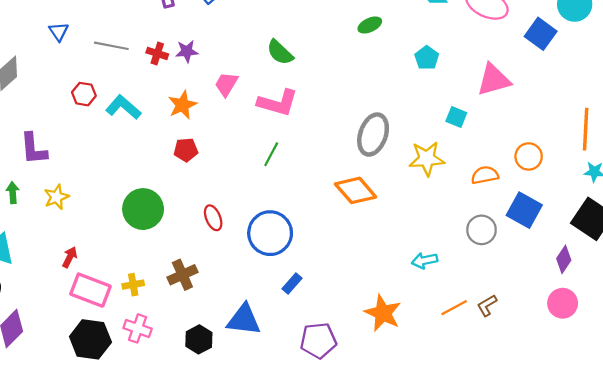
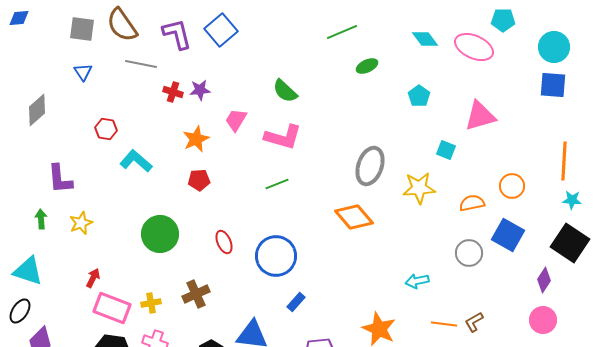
blue square: (541, 34) -> (553, 85), moved, turned -32
gray line: (111, 46) -> (141, 64), moved
cyan L-shape: (123, 107) -> (136, 161), moved
green line: (271, 154) -> (277, 184), turned 40
orange line: (454, 308) -> (444, 324), turned 35

